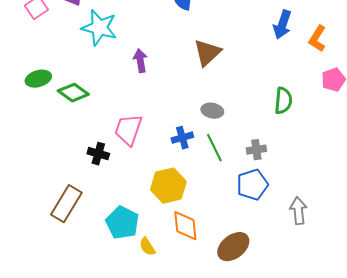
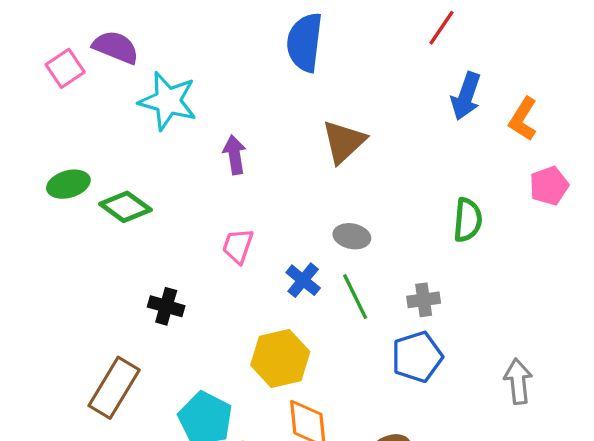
pink trapezoid: (128, 130) -> (238, 246), moved, size x0.7
blue cross: (182, 138) -> (303, 280), turned -35
gray arrow: (298, 211) -> (518, 381), moved

